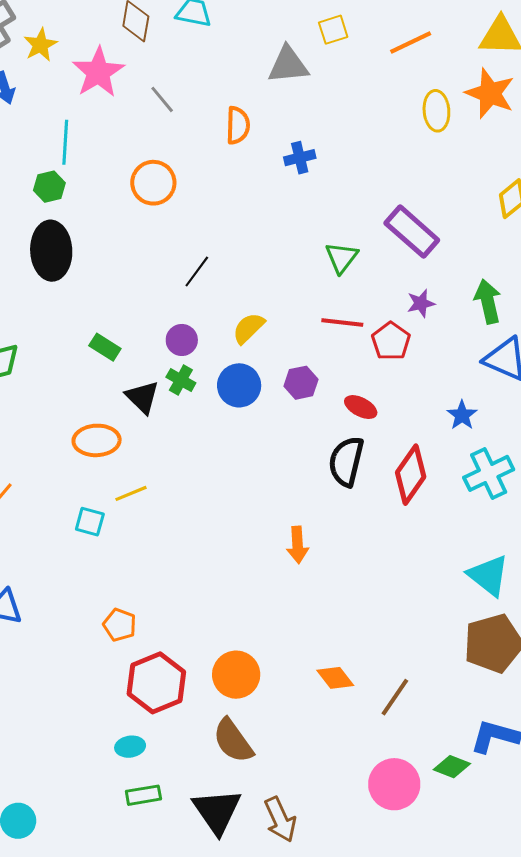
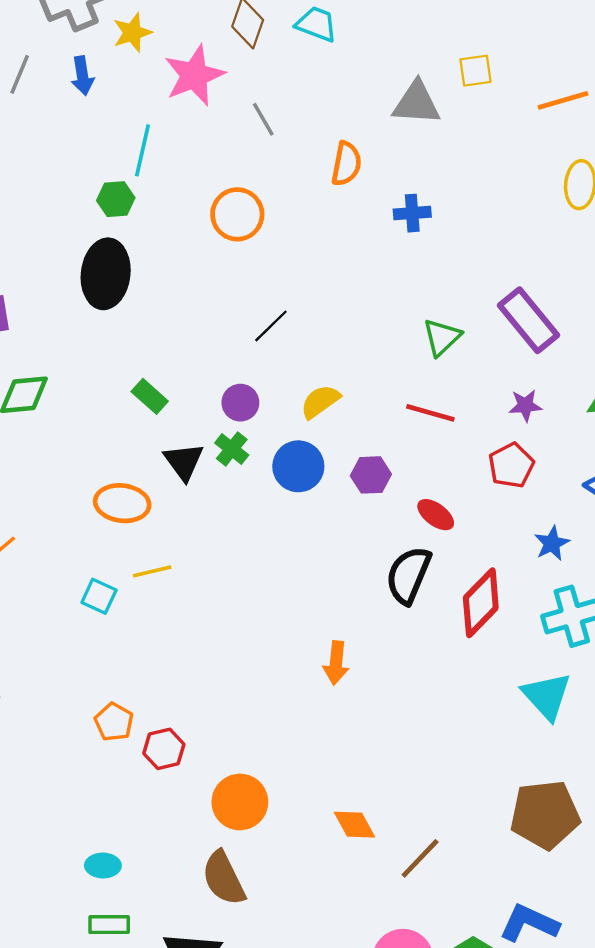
red pentagon: (391, 341) -> (511, 465), moved
cyan triangle: (488, 576) -> (547, 696), moved
red hexagon: (156, 683) -> (164, 749), moved, size x0.6

